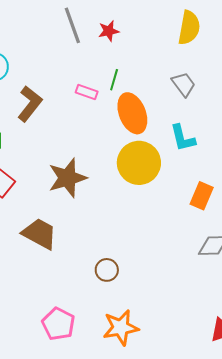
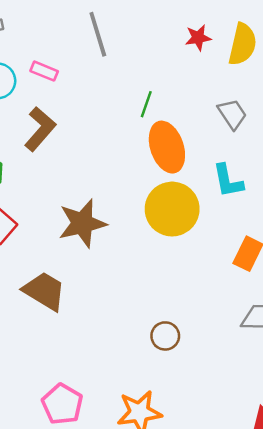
red star: (109, 31) -> (198, 38), moved
pink rectangle: (87, 92) -> (44, 71), moved
brown circle: (107, 270) -> (165, 336), moved

